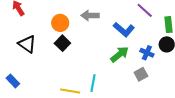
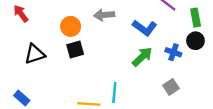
black square: (62, 43) -> (75, 50), turned 35
black triangle: (27, 44) -> (35, 54), turned -48
gray square: (141, 74) -> (171, 87), moved

